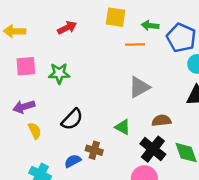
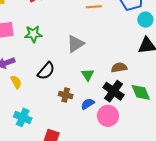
gray triangle: (139, 87) -> (75, 44), moved
green triangle: (123, 127) -> (88, 75), turned 32
blue semicircle: (73, 161) -> (88, 104), moved

